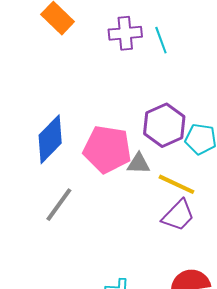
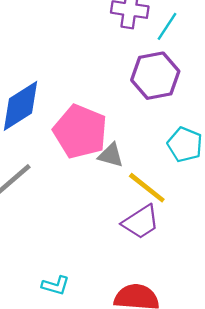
cyan line: (161, 40) -> (167, 26), turned 40
purple hexagon: (164, 125) -> (155, 76), moved

